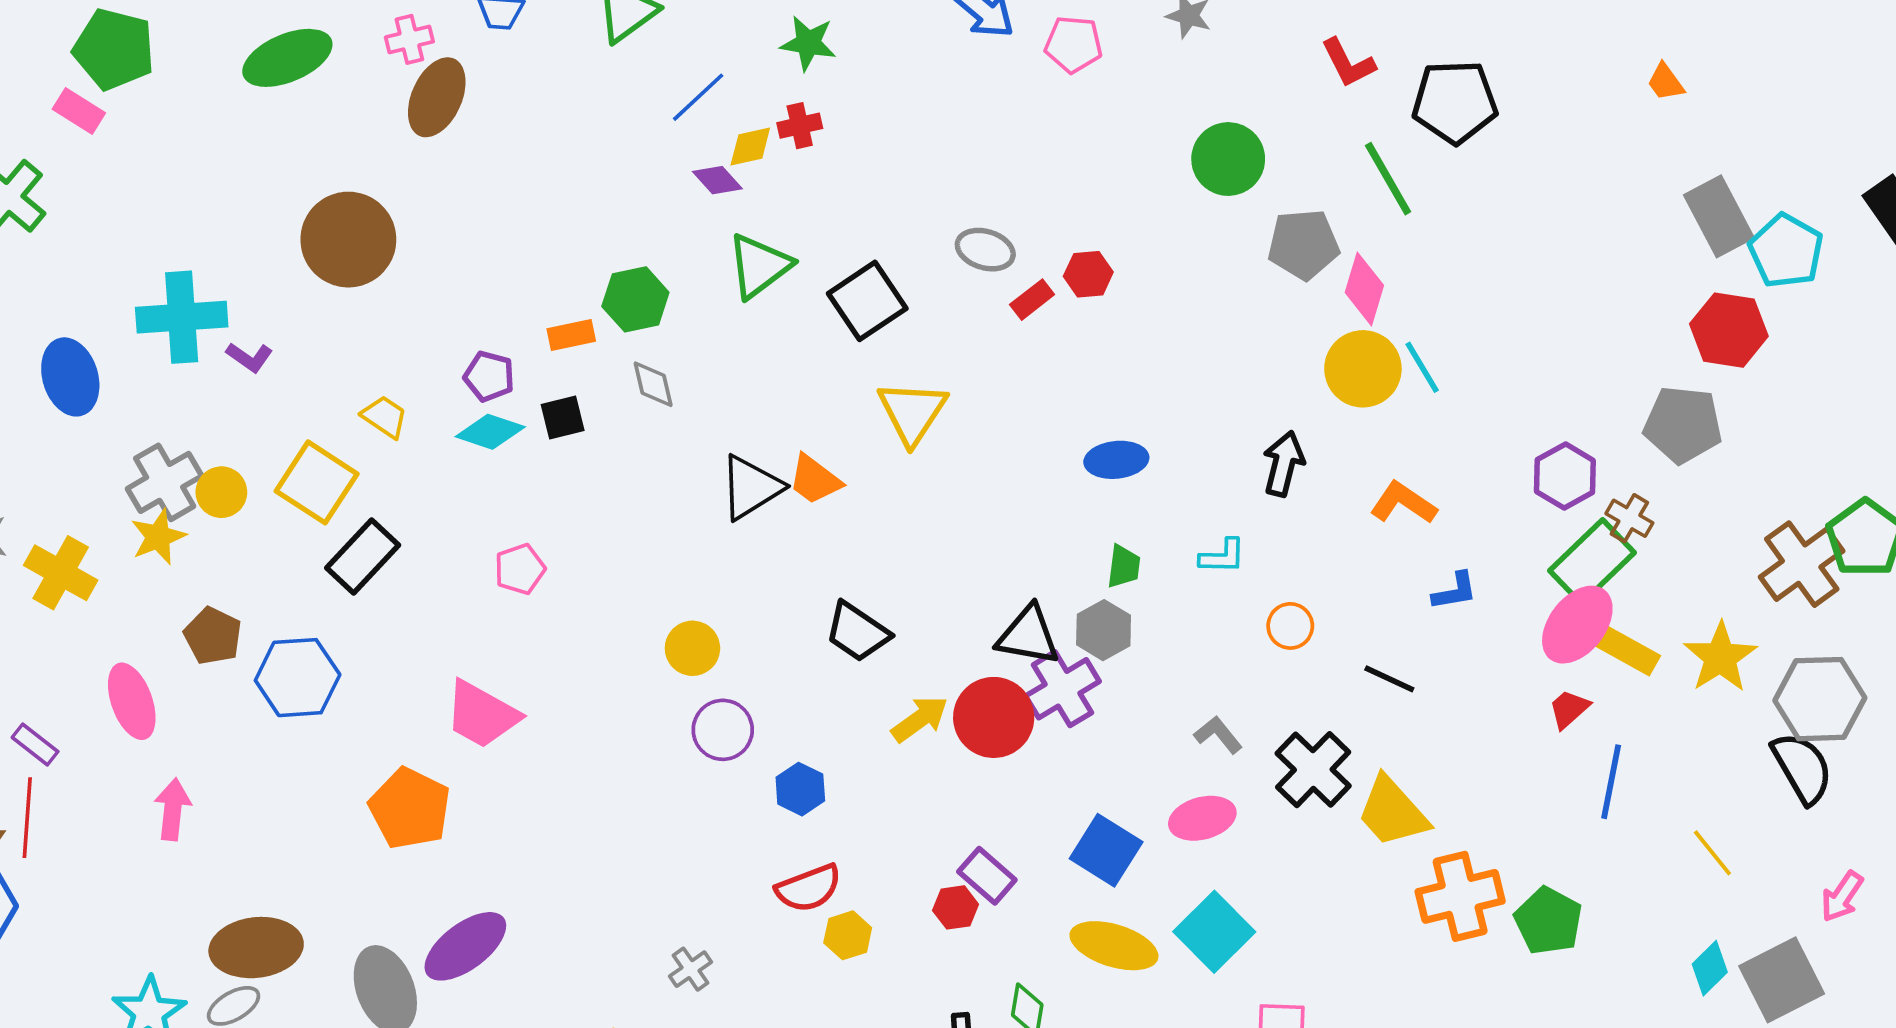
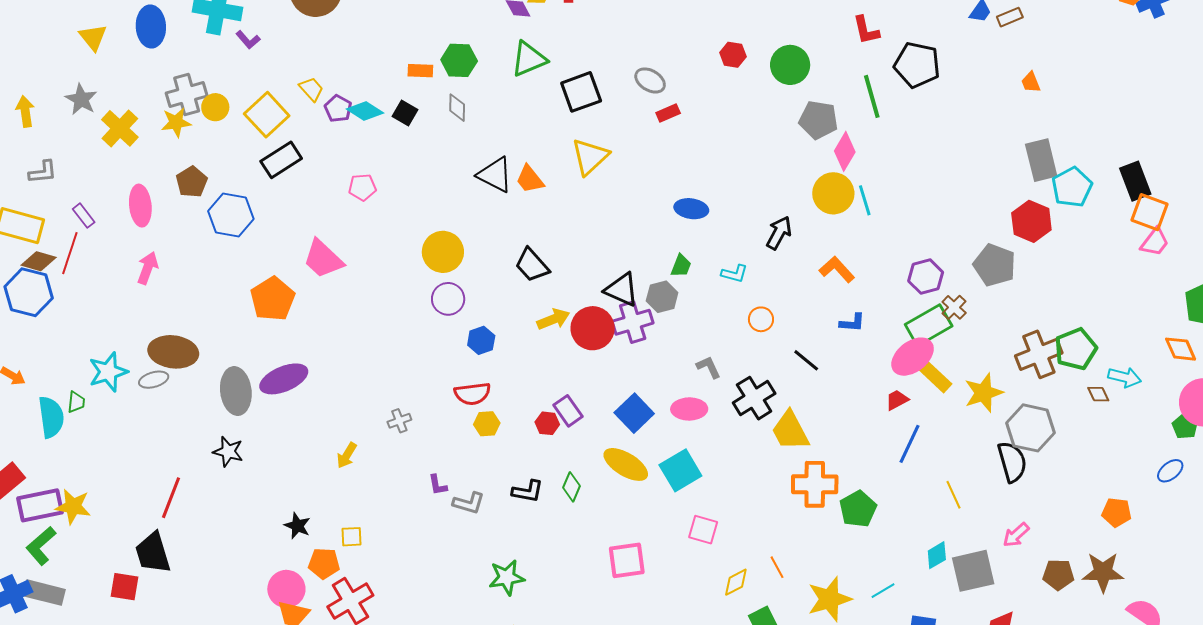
red hexagon: (1088, 274) -> (733, 55), moved
purple pentagon: (489, 376) -> (338, 109), moved
black square: (563, 417) -> (405, 113), turned 30
black triangle: (751, 487) -> (495, 175), turned 45
yellow circle: (692, 648) -> (443, 252), size x1.4

